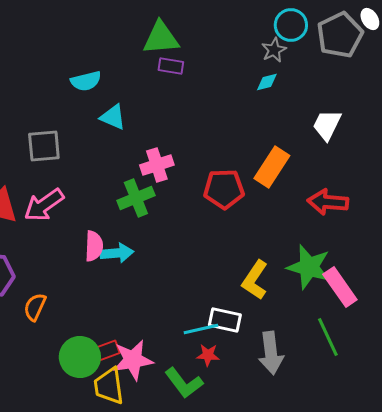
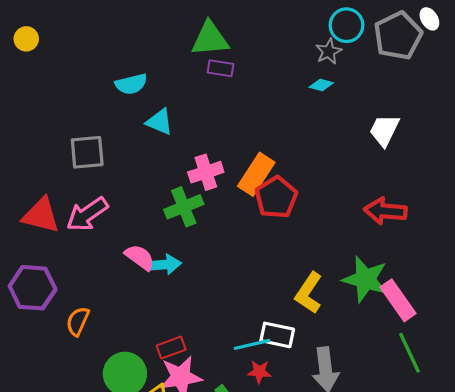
cyan diamond: (267, 82) -> (321, 85), turned 30
orange rectangle: (272, 167) -> (256, 174), moved
red pentagon: (224, 189) -> (276, 197), turned -30
pink semicircle: (94, 246) -> (140, 257), turned -56
green line: (328, 337) -> (409, 353), moved
red rectangle: (106, 351) -> (171, 348), moved

